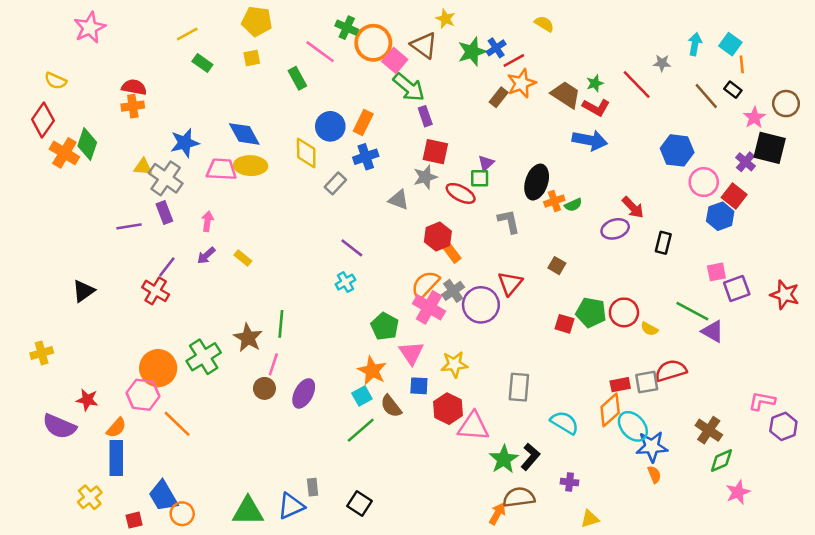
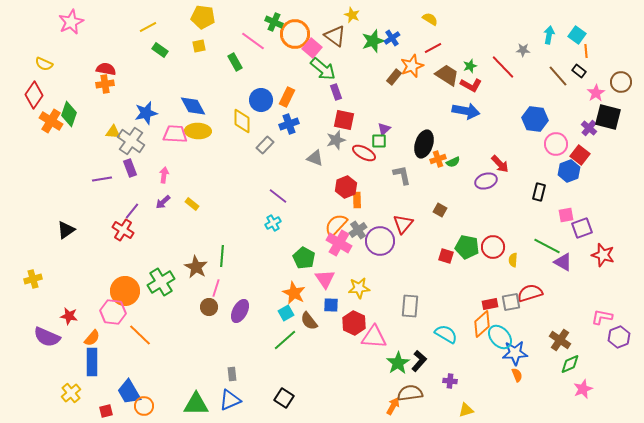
red line: (514, 61) -> (433, 48), moved
black rectangle: (663, 243) -> (539, 192), moved
orange rectangle: (452, 253) -> (357, 200), turned 35
red star: (785, 295) -> (603, 255), moved
yellow semicircle: (649, 329) -> (513, 260), turned 64
gray rectangle: (313, 487) -> (232, 374), moved

